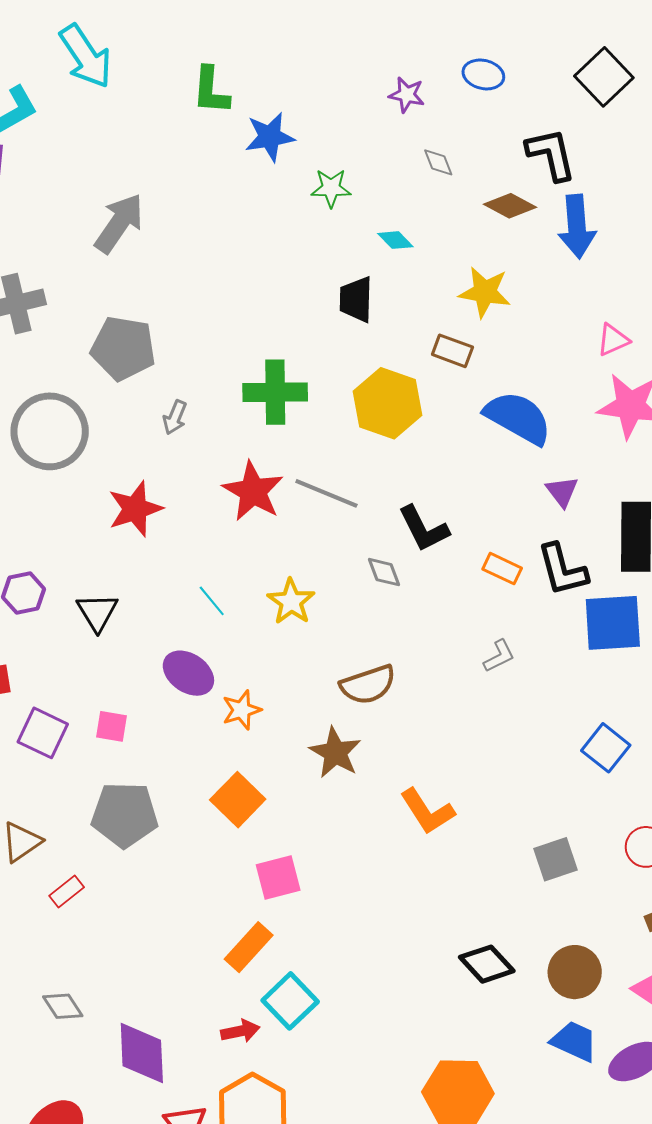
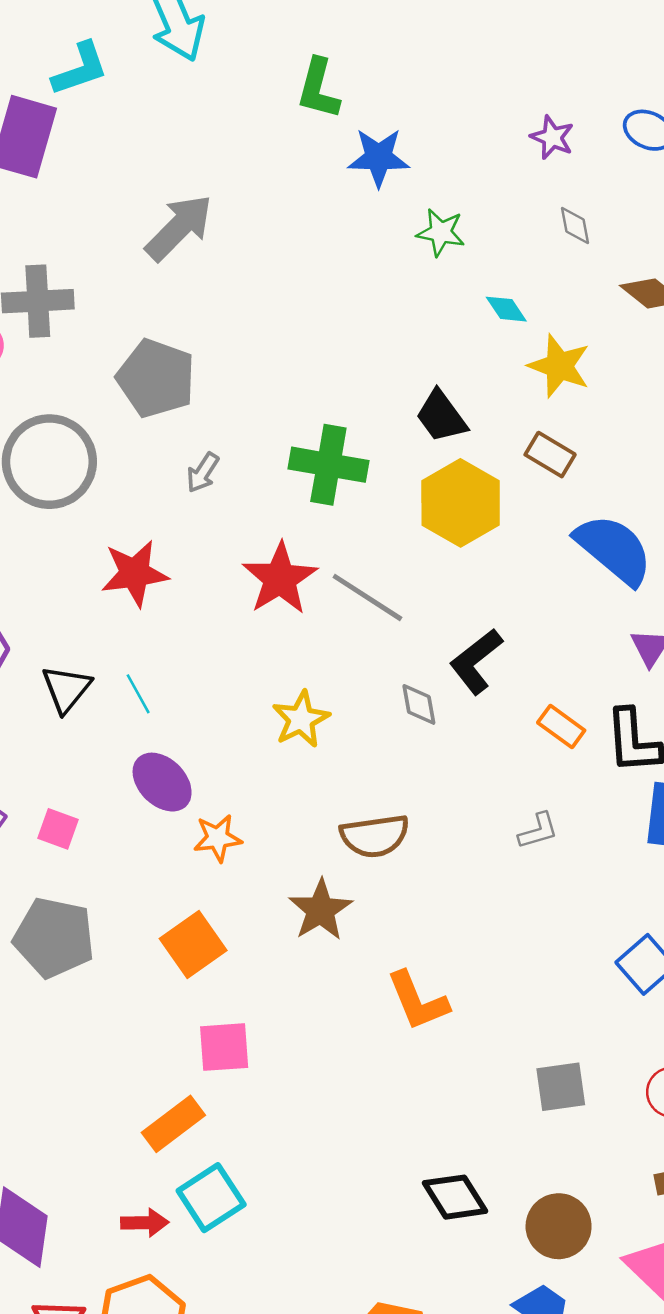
yellow star: (485, 292) -> (559, 366), moved
black trapezoid: (356, 299) -> (441, 416), moved, turned -48
black L-shape: (424, 529) -> (476, 661), turned 68
cyan line: (212, 601) -> (138, 694), moved

